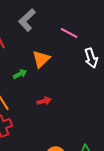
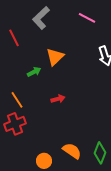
pink line: (69, 33) -> (87, 18), moved

